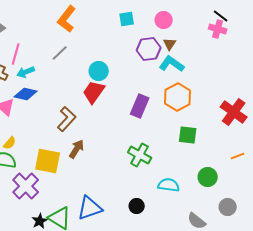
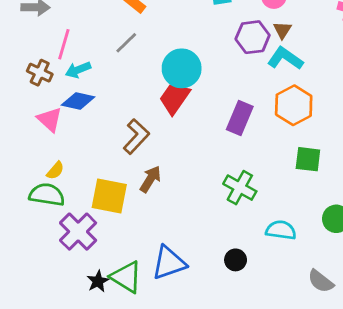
cyan circle: (99, 71) -> (182, 68), size x1.4

